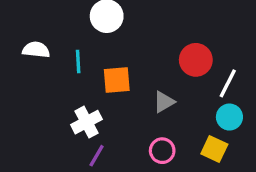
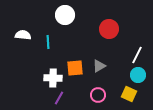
red circle: (196, 60) -> (109, 29), moved
orange square: (117, 80) -> (75, 68), moved
white cross: (86, 122) -> (53, 78), turned 30

